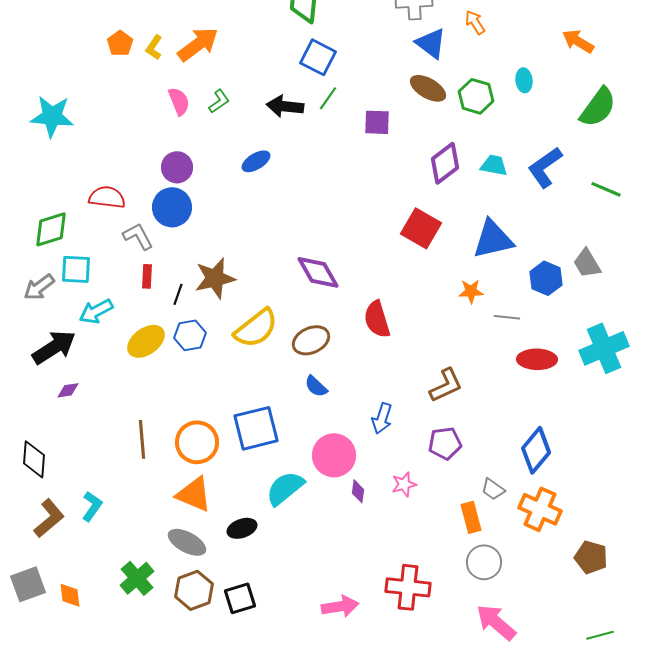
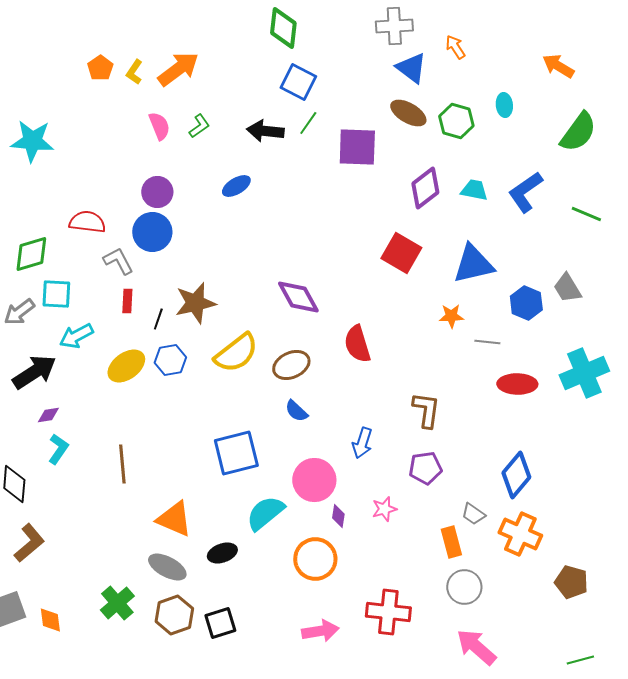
purple square: (377, 122) -> (357, 147), size x1.5
brown L-shape: (446, 385) -> (426, 410), turned -57
orange circle: (197, 442) -> (315, 559), moved
cyan L-shape: (92, 506) -> (58, 449), moved

